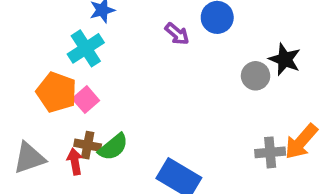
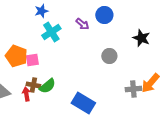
cyan cross: (86, 48) -> (51, 32), moved
gray circle: (256, 76) -> (109, 56), moved
pink square: (86, 100) -> (32, 60), turned 32

